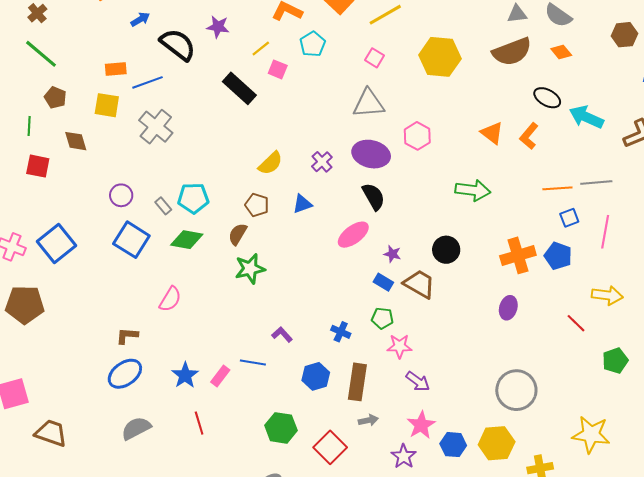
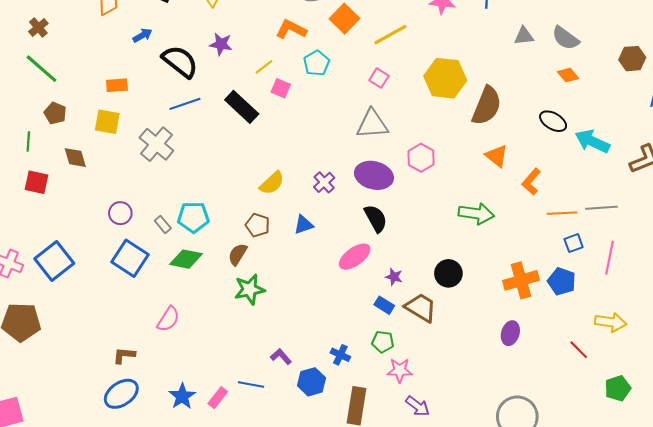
brown semicircle: (512, 52) -> (487, 106), moved, turned -48
blue line: (148, 82) -> (185, 104), moved
orange L-shape: (529, 136) -> (531, 182), moved
blue hexagon: (316, 376) -> (311, 382), moved

